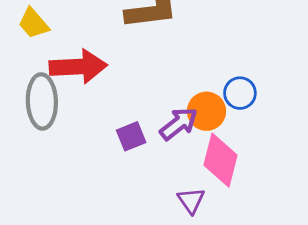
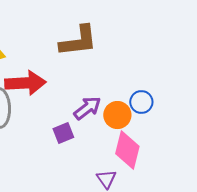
purple arrow: (179, 124) -> (87, 108), moved

